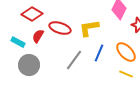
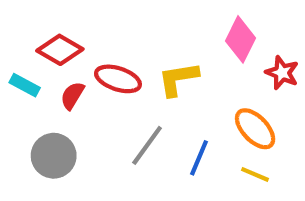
cyan rectangle: (18, 42) -> (25, 85), moved
blue line: (99, 53) -> (199, 158), moved

